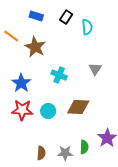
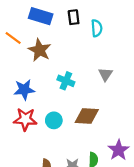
blue rectangle: (36, 16) -> (41, 16), size x1.5
black rectangle: (66, 17) -> (74, 17), turned -40
blue star: (21, 83) -> (24, 90), turned 30

